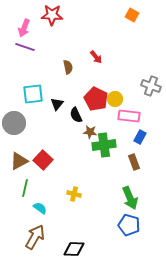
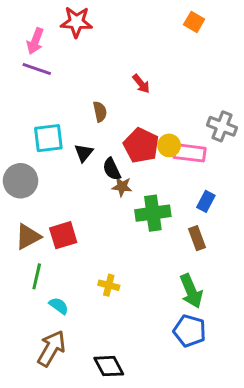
brown semicircle: (68, 67) -> (100, 112), moved
pink rectangle: (129, 116) -> (190, 153), moved
brown star: (90, 132) -> (122, 187), moved
red square: (43, 160) -> (63, 235), turned 30
black diamond: (74, 249) -> (109, 366), turned 60

